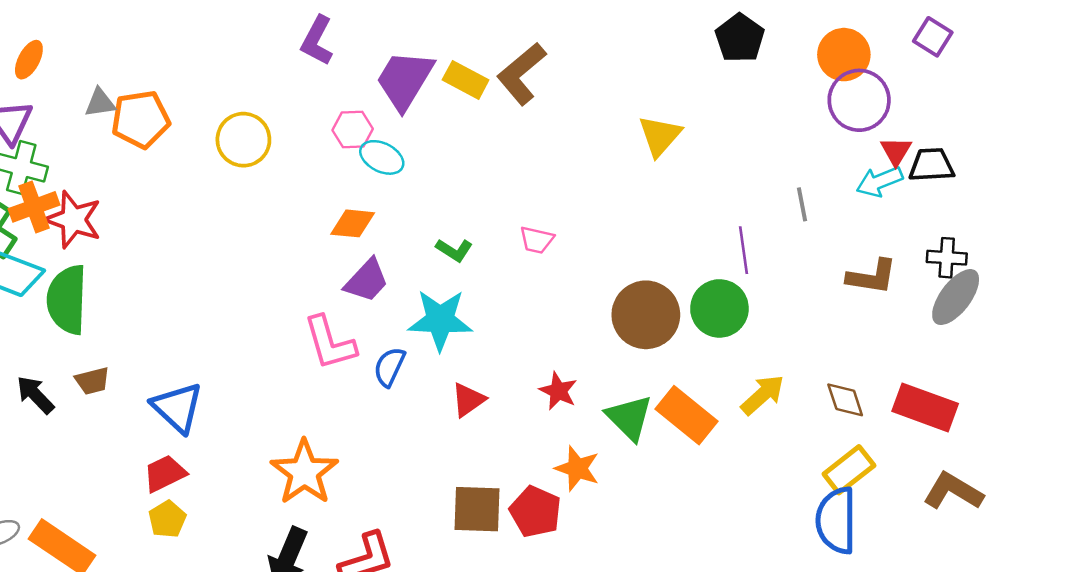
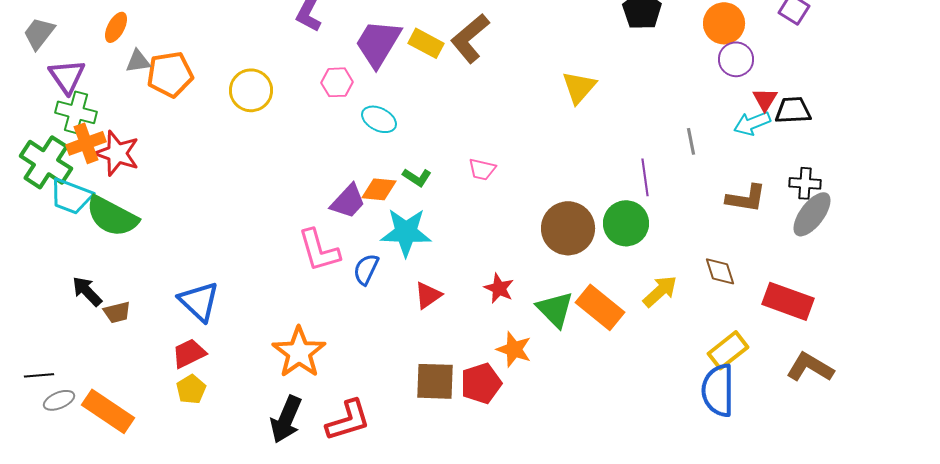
orange ellipse: (29, 60) -> (116, 27), moved
purple circle: (859, 100) -> (736, 59), size x0.7
cyan ellipse: (382, 157) -> (379, 119), moved
orange diamond: (353, 223) -> (379, 189), moved
green semicircle: (67, 300) -> (112, 216), turned -64
brown trapezoid: (92, 381) -> (117, 312), moved
brown diamond: (845, 400) -> (720, 271), moved
red pentagon: (535, 512) -> (481, 383), turned 30

